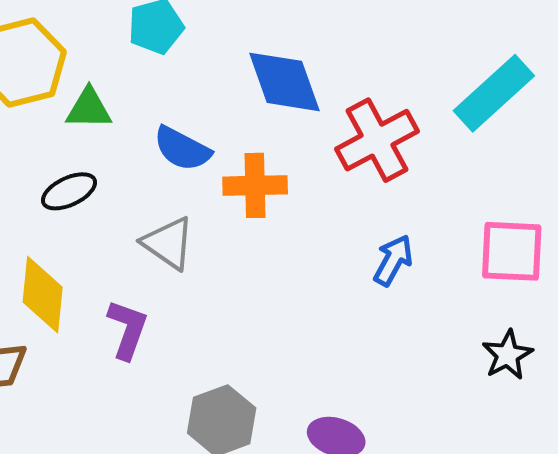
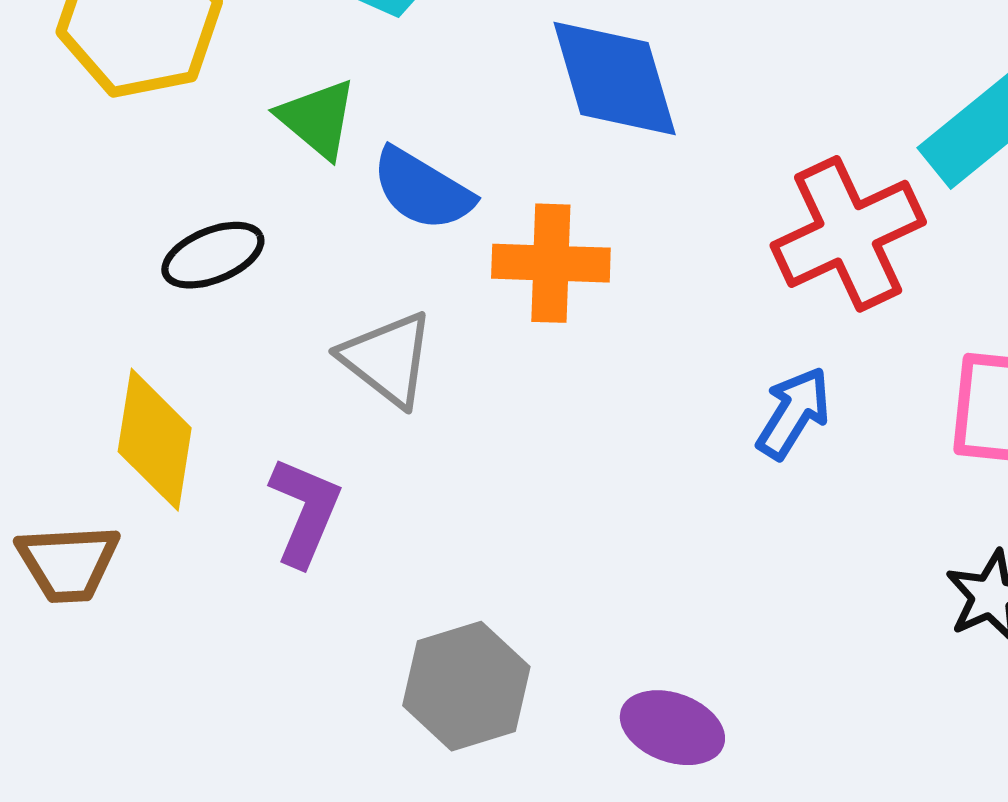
green triangle: (89, 109) -> (317, 119), moved, turned 36
red cross: (377, 140) -> (848, 234), moved

